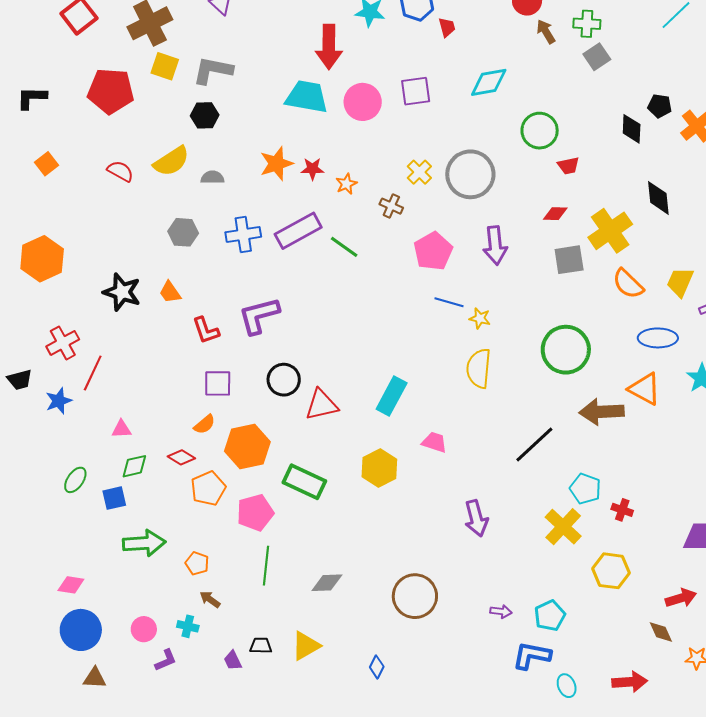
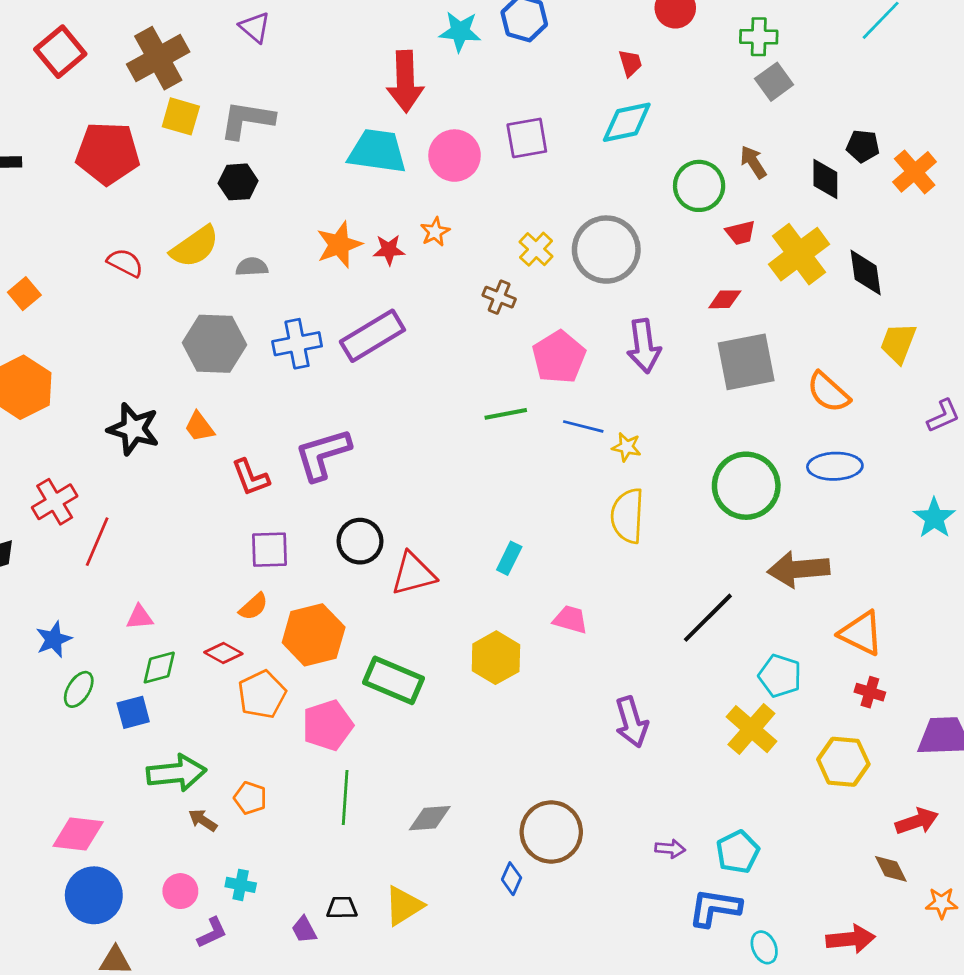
red trapezoid: (447, 27) -> (630, 63), moved
brown arrow: (546, 32) -> (753, 162), moved
orange square: (46, 164) -> (24, 294), moved
orange star: (346, 184) -> (435, 232), moved
yellow cross: (610, 231) -> (799, 254), moved
gray hexagon: (183, 232) -> (214, 344), size x1.5
green line: (344, 247) -> (506, 414), moved, turned -44
gray square: (569, 260) -> (746, 362), size x1.4
yellow trapezoid: (680, 282) -> (898, 343), moved
blue ellipse: (658, 338) -> (835, 466), moved
orange triangle: (645, 389) -> (861, 633), moved
cyan rectangle: (392, 396) -> (509, 558), size x0.6
blue star: (59, 401) -> (54, 639), moved
red cross: (622, 510) -> (870, 692), moved
yellow hexagon: (611, 571) -> (843, 762), moved
pink diamond: (71, 585) -> (78, 834), size x1.4
brown arrow: (210, 599) -> (203, 820), moved
blue diamond: (377, 667) -> (512, 879), moved

